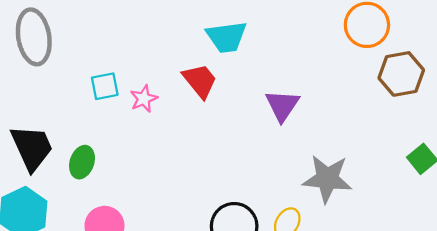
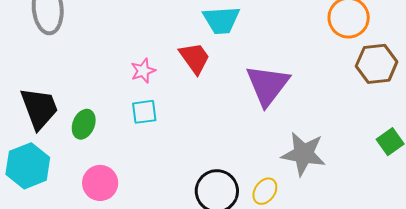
cyan square: (105, 86) -> (144, 112), moved
purple triangle: (282, 105) -> (268, 85), size x1.4

